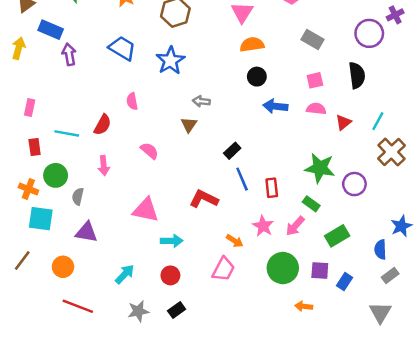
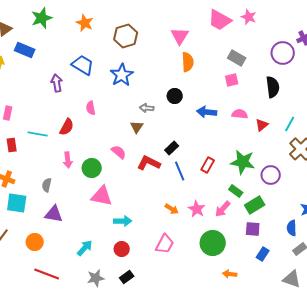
orange semicircle: (252, 44) -> (188, 62), turned 96
purple arrow: (69, 54) -> (57, 83), moved
black circle: (257, 77) -> (175, 96), moved
pink square: (315, 80) -> (232, 80), moved
pink semicircle: (149, 151) -> (119, 152), moved
green circle: (56, 175) -> (92, 168), moved
red rectangle: (272, 188) -> (208, 165), moved, turned 35
red L-shape: (204, 199) -> (149, 163), moved
green rectangle: (337, 236) -> (255, 205), moved
orange arrow: (235, 241) -> (172, 209), moved
purple square: (320, 270) -> (253, 229), moved
gray triangle: (380, 312) -> (292, 279), turned -42

